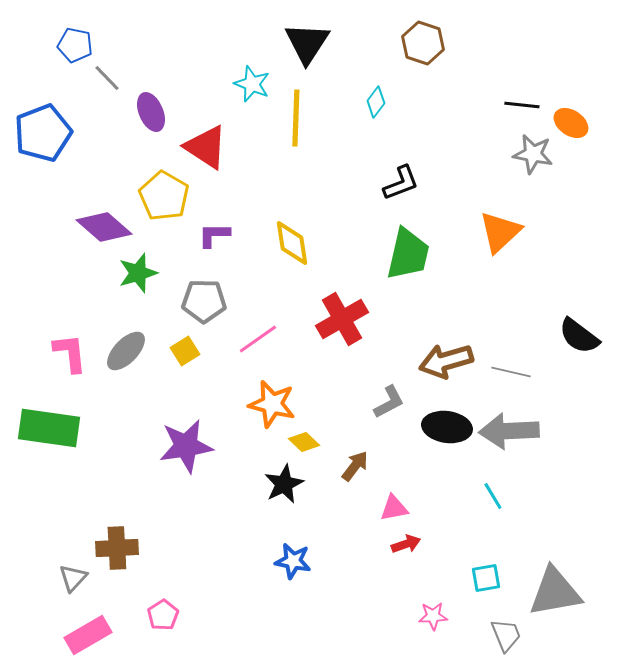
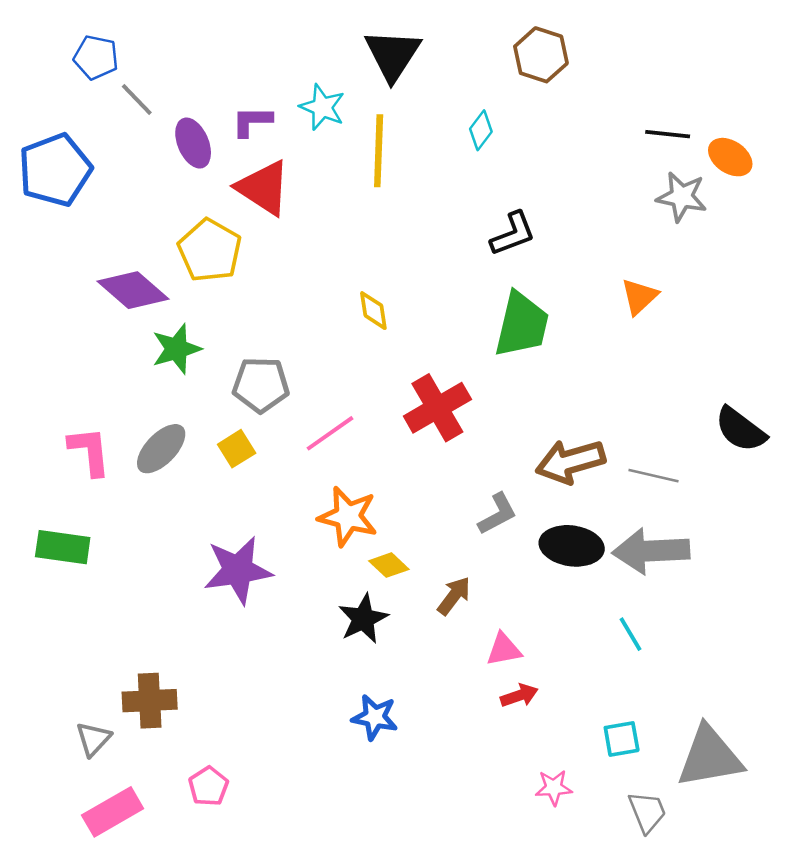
orange triangle: (500, 232) -> (639, 296), size x0.7
purple L-shape: (214, 235) -> (252, 121), moved
yellow diamond: (292, 243) -> (373, 311), size x0.7
green rectangle: (49, 428) -> (63, 547), size x0.7

